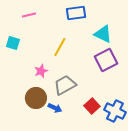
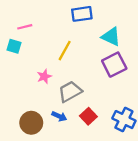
pink line: (29, 15) -> (25, 27), moved
brown circle: (36, 98) -> (31, 123), moved
red square: (92, 106) -> (88, 116), moved

